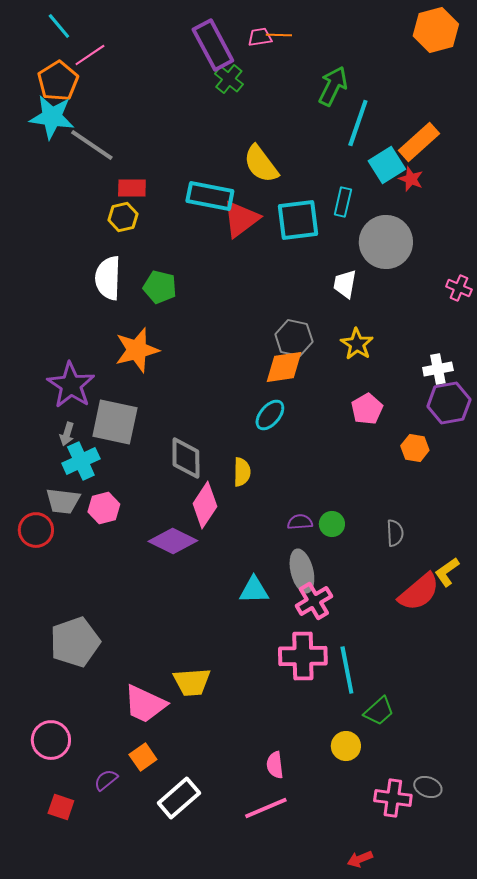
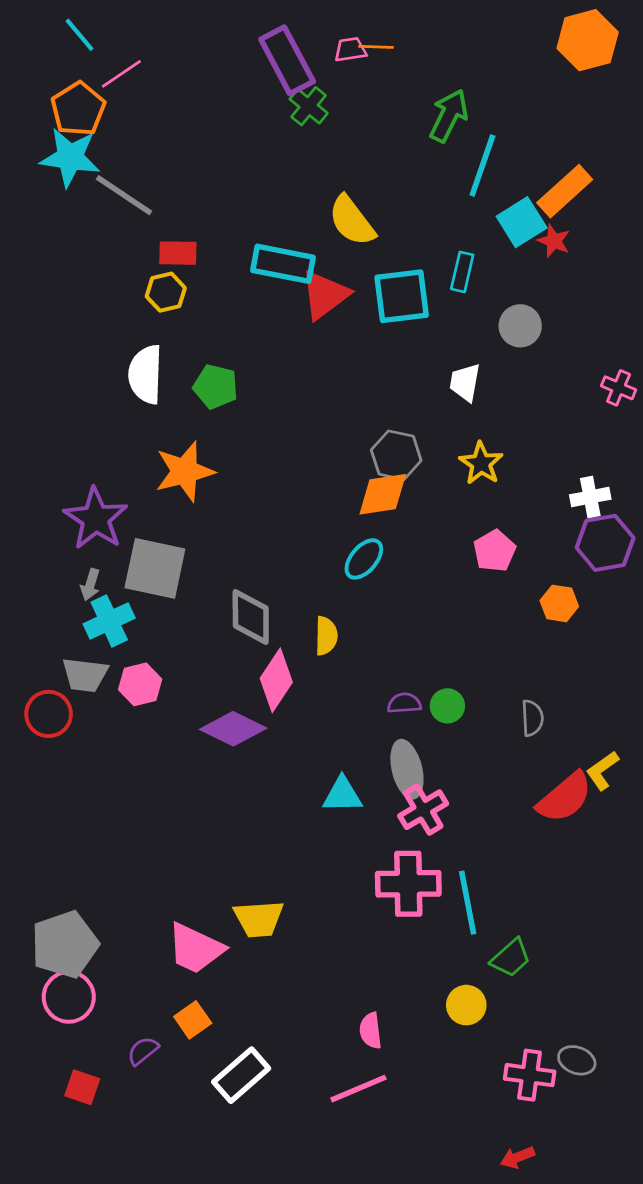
gray circle: (386, 242) -> (520, 326), size x0.6
gray pentagon: (75, 642) -> (65, 944), moved
red arrow: (360, 859) -> (517, 1157), moved

